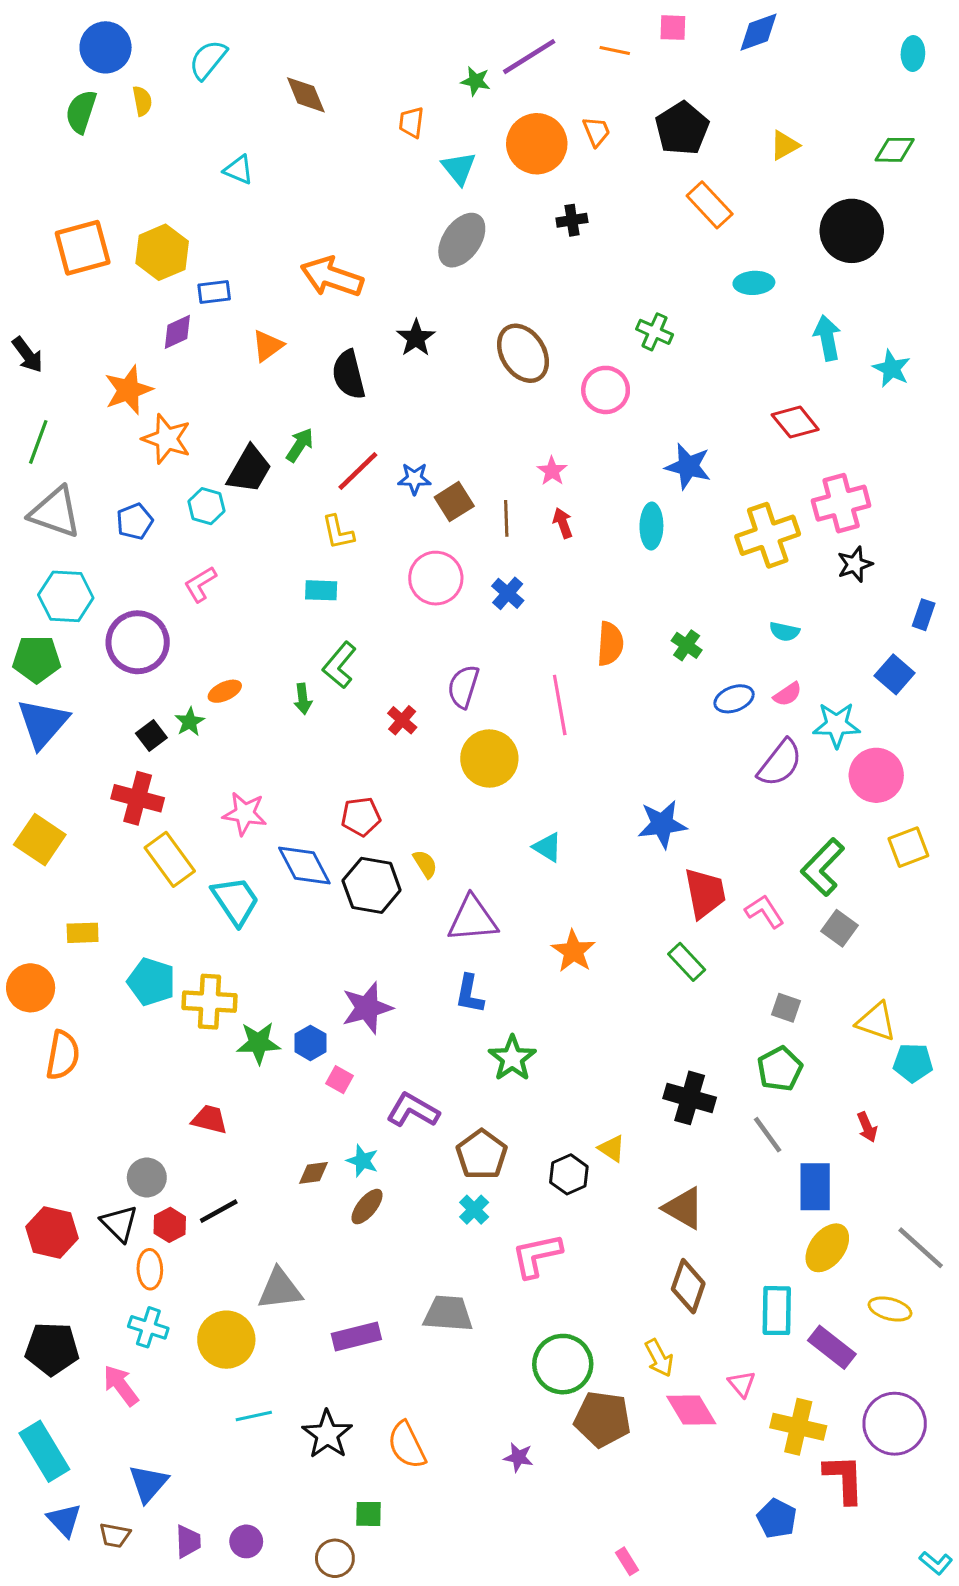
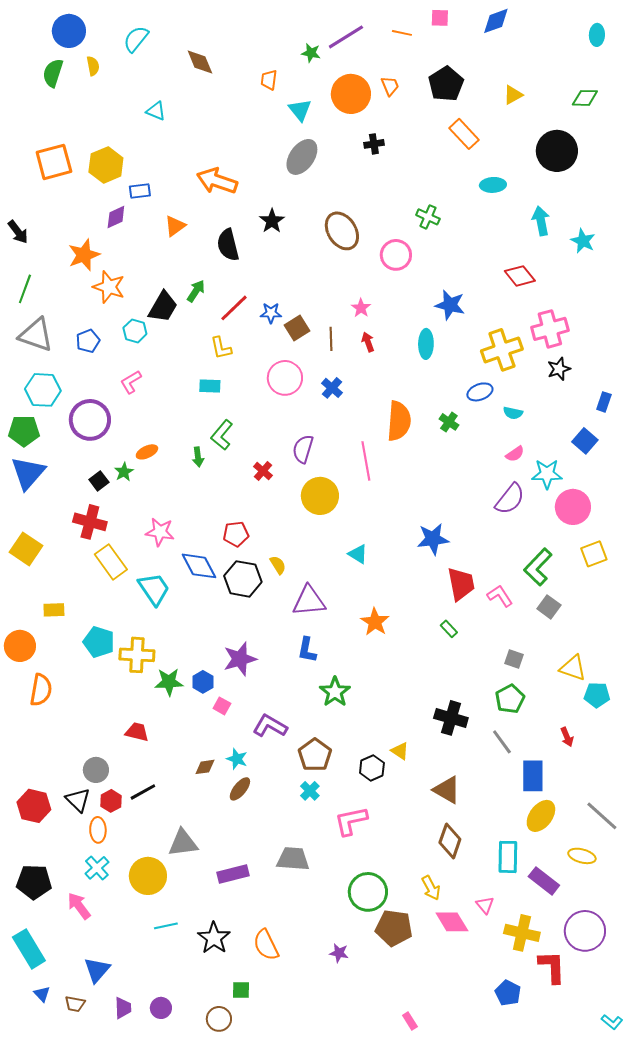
orange semicircle: (610, 644) -> (399, 421), size x1.4
blue ellipse: (734, 699) -> (480, 392), moved
green rectangle: (687, 962) -> (449, 629), size x0.7
cyan cross: (148, 1327) -> (97, 868), turned 30
blue triangle: (64, 1520) -> (42, 994), size x0.7

